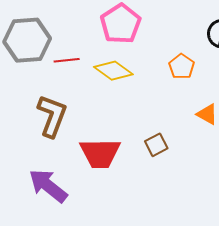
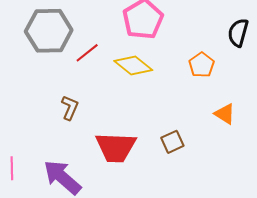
red line: (67, 60) -> (87, 53), turned -35
brown L-shape: (52, 116) -> (70, 108), size x0.6

